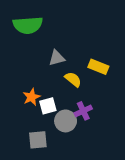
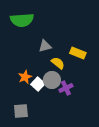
white square: (48, 106) -> (38, 84), turned -32
gray circle: (66, 121) -> (52, 80), moved
gray square: (38, 140) -> (21, 111), moved

